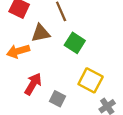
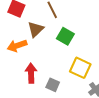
brown triangle: (41, 33) -> (36, 29), turned -30
red arrow: (33, 84) -> (31, 73), turned -30

